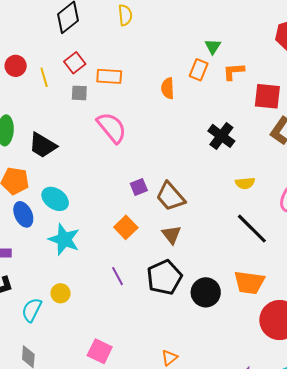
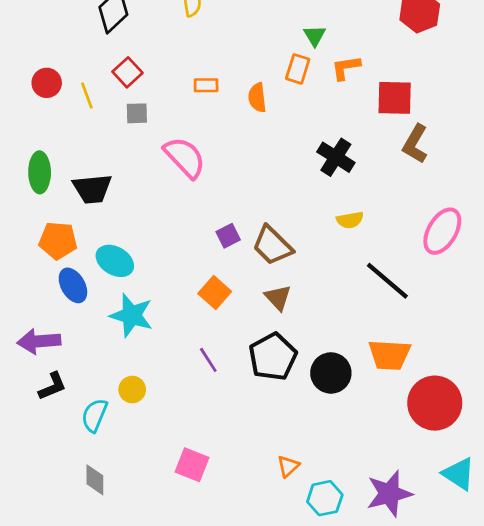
orange rectangle: (109, 76) -> (206, 85), moved, size x0.7
black trapezoid: (43, 145) -> (92, 189), turned -32
yellow semicircle: (245, 183) -> (350, 220), moved

